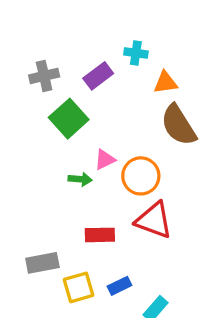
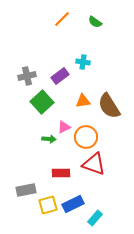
orange triangle: (165, 83) -> (83, 101), moved
blue rectangle: (120, 286) -> (73, 204), size x1.5

